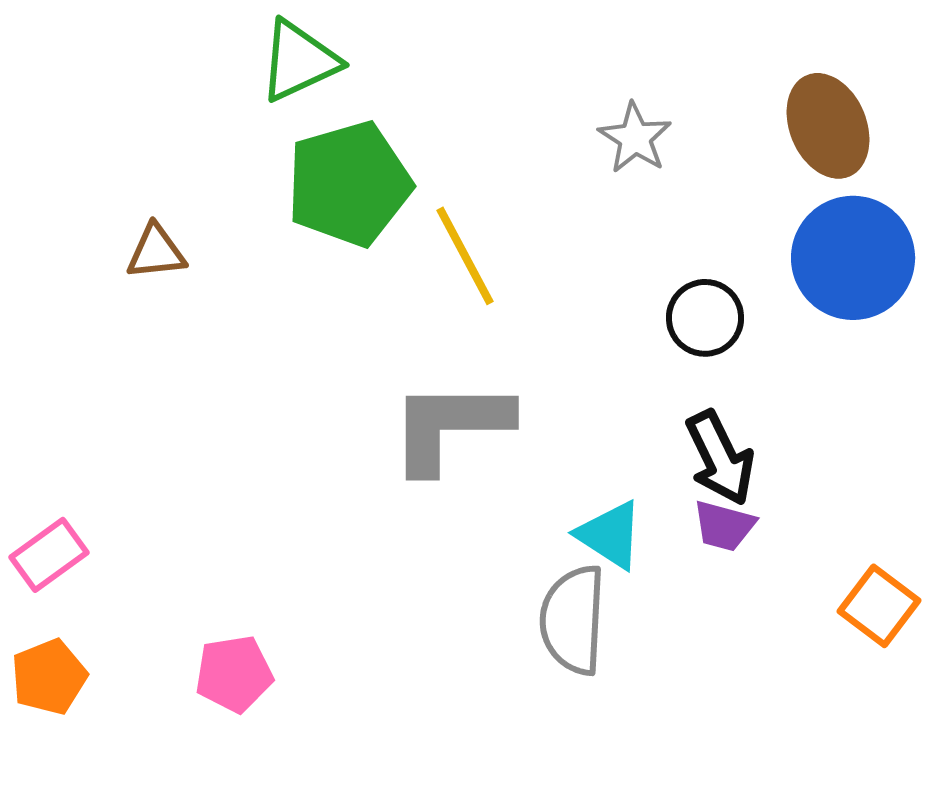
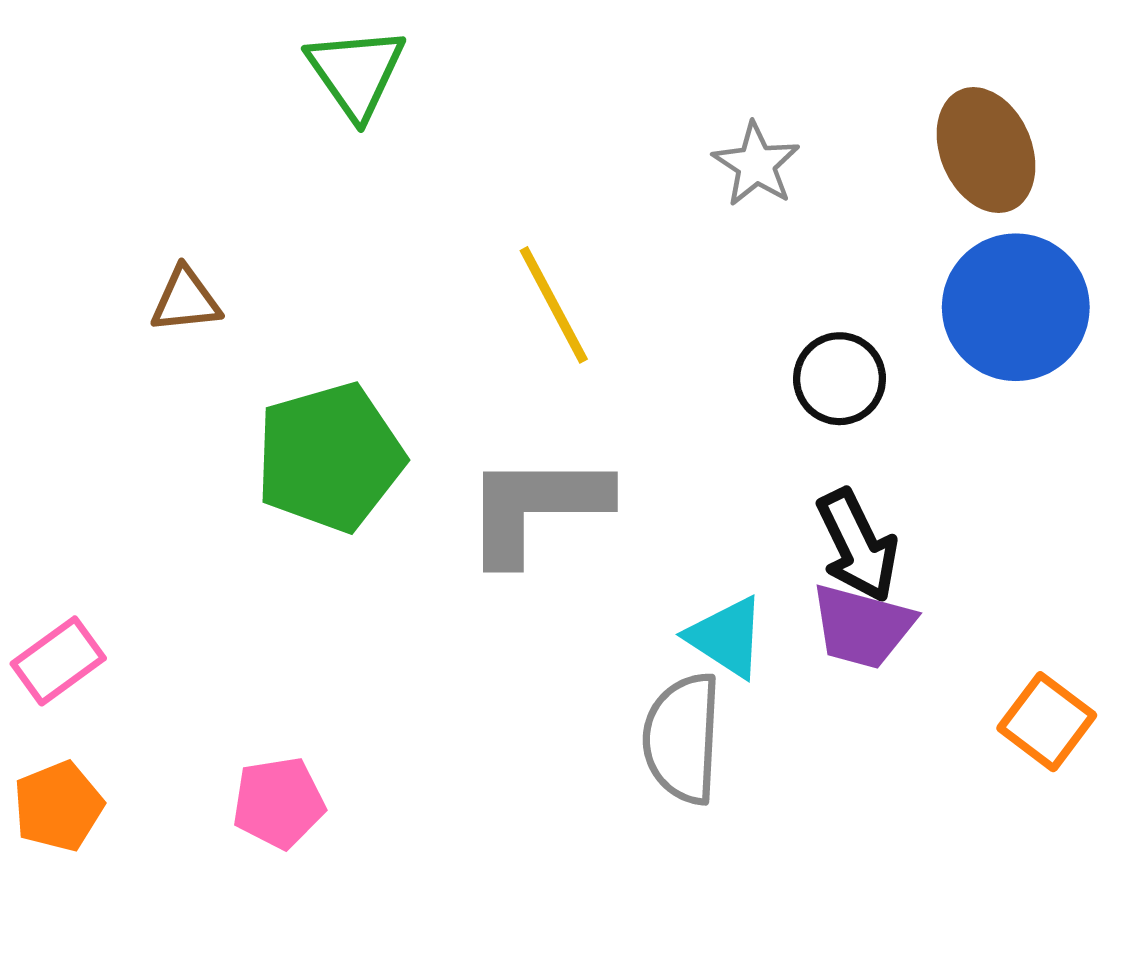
green triangle: (299, 61) -> (356, 73), turned -40
green pentagon: (349, 184) -> (330, 457), moved
purple trapezoid: (724, 526) -> (862, 626), size x1.4

